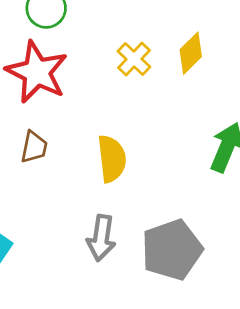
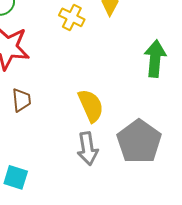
yellow semicircle: (112, 159) -> (91, 106), moved

